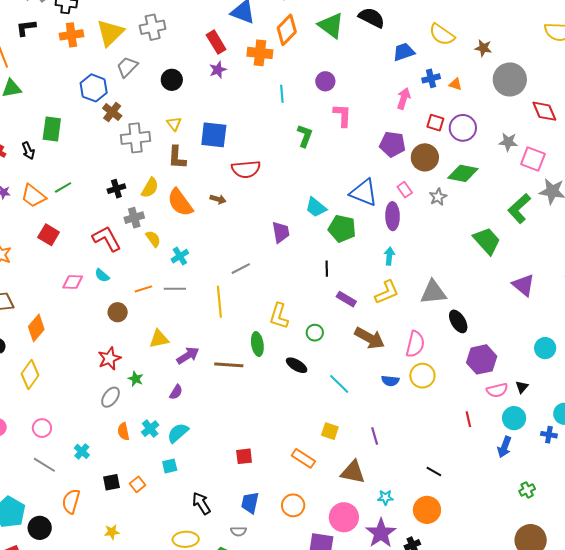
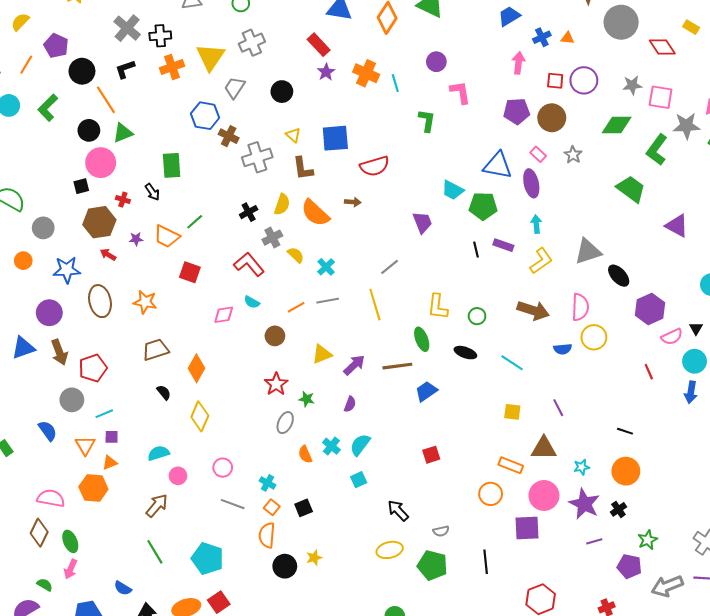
orange cross: (260, 53) -> (366, 73), moved, turned 30
green diamond: (463, 173) -> (617, 125), moved
purple rectangle: (346, 299) -> (503, 245), moved
orange rectangle: (303, 458) -> (511, 465), moved
orange square: (137, 484) -> (272, 507), moved
blue trapezoid: (250, 503) -> (426, 391), moved, turned 55
black circle: (40, 528) -> (285, 566), moved

